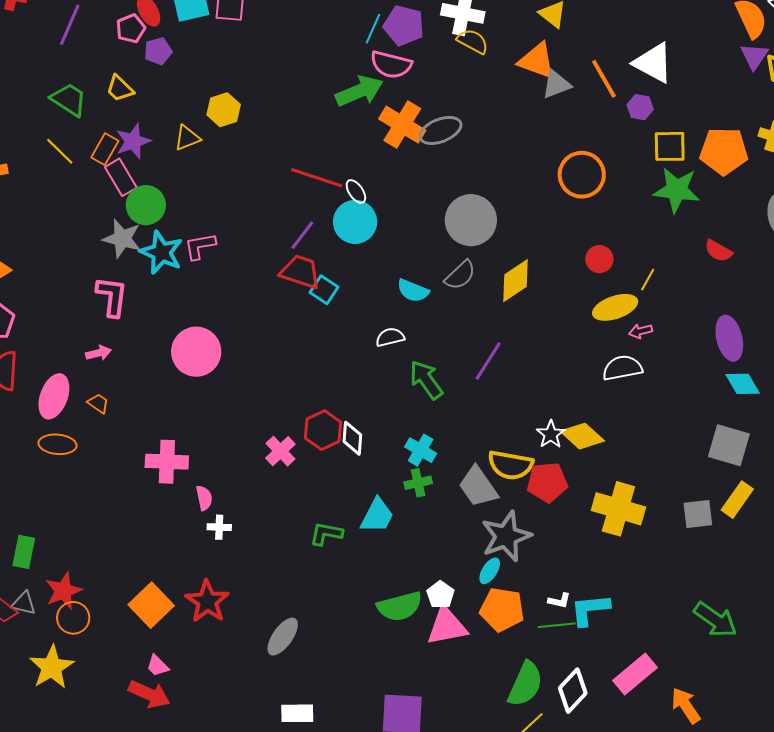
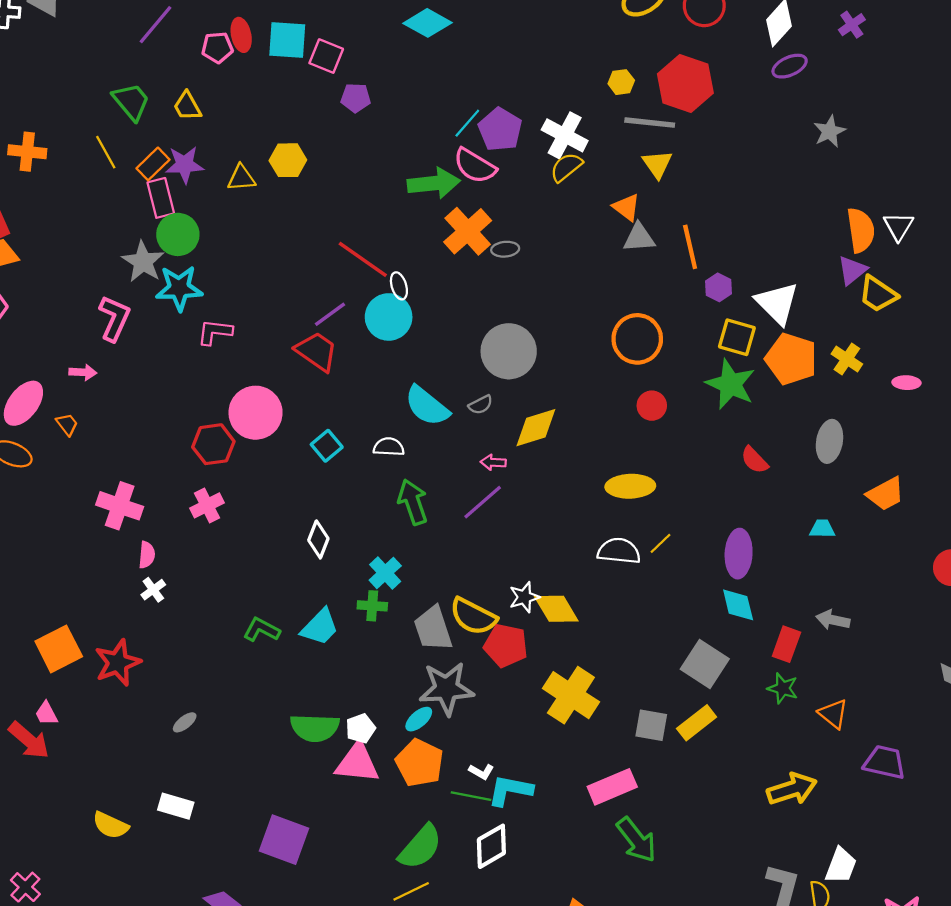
yellow semicircle: (473, 41) -> (566, 167), turned -84
purple pentagon: (158, 51) -> (356, 98), moved
orange triangle: (537, 61) -> (626, 207), size x0.7
white triangle: (653, 63) -> (777, 303), moved
gray ellipse: (440, 130) -> (505, 249), size x0.6
pink L-shape: (200, 246) -> (215, 332), moved
cyan star: (161, 252) -> (179, 288), turned 30
red circle: (599, 259) -> (652, 406), moved
gray semicircle: (460, 275) -> (481, 405), size x0.7
yellow line: (648, 280) -> (661, 543), moved
cyan square: (324, 290) -> (327, 446), moved
cyan semicircle: (413, 291) -> (427, 406), size x1.4
pink arrow: (641, 331) -> (493, 462), moved
pink circle: (196, 352) -> (256, 413), moved
red hexagon: (323, 430) -> (213, 444), moved
pink cross: (280, 451) -> (207, 505), moved
white cross: (219, 527) -> (153, 590), turned 35
gray ellipse: (283, 637) -> (185, 722), size x0.6
pink rectangle: (635, 674) -> (612, 787), moved
white diamond: (573, 691) -> (491, 846), moved

